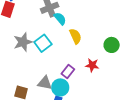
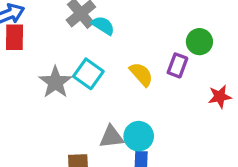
yellow semicircle: (75, 36) -> (141, 74), moved
red star: (92, 65) -> (220, 97), moved
purple rectangle: (68, 71) -> (177, 65), moved

